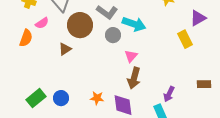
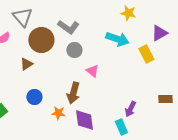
cyan arrow: (134, 24) -> (117, 39), moved
pink triangle: (131, 56) -> (92, 71), turned -32
brown arrow: (134, 78) -> (73, 93), moved
blue circle: (61, 98) -> (34, 97), moved

